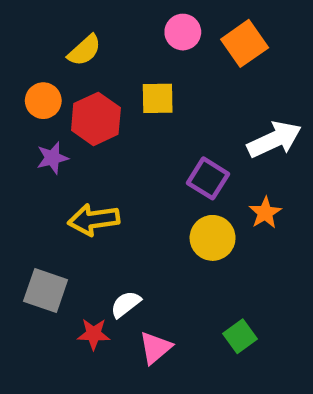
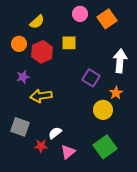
white arrow: (274, 140) -> (120, 61), turned -60
purple star: (52, 158) -> (23, 77), moved
yellow circle: (213, 238) -> (103, 110), moved
green square: (240, 336) -> (105, 147), size x1.6

